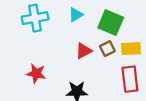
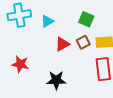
cyan triangle: (76, 15) -> (47, 21), moved
green square: (111, 23) -> (86, 19), size x0.7

